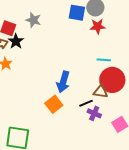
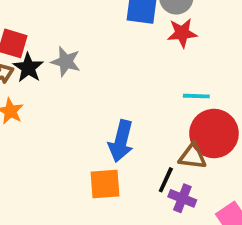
gray star: (33, 20) -> (66, 62), moved
black line: (86, 103) -> (166, 180), turned -40
orange square: (54, 104) -> (105, 184), turned 36

